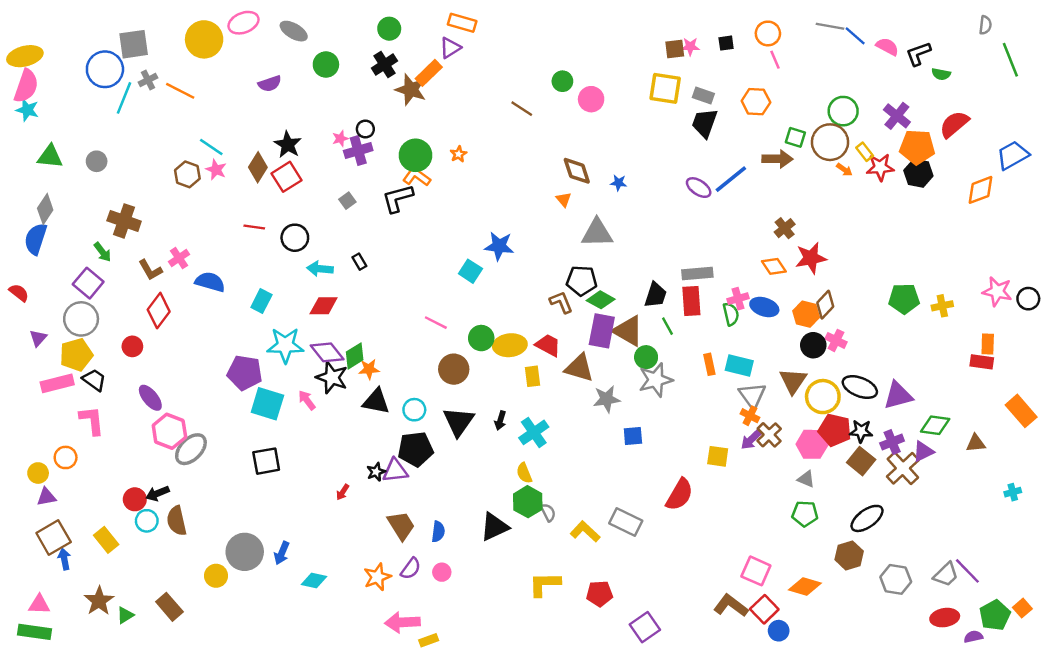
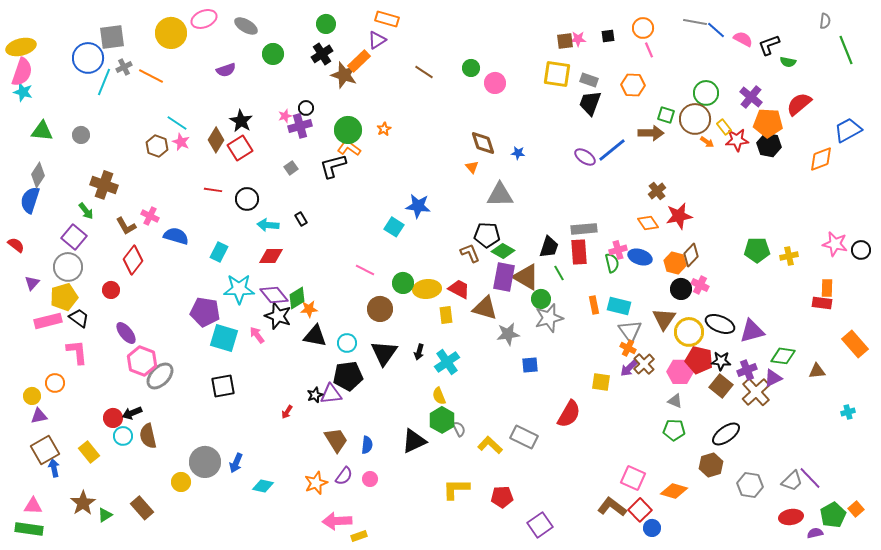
brown line: (522, 109) -> (424, 72), moved
pink cross: (179, 258) -> (150, 216), turned -30

